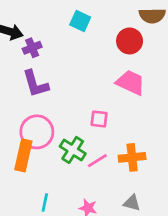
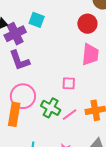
cyan square: (80, 21) -> (37, 20), moved
purple cross: (32, 48) -> (15, 34), size x1.5
pink trapezoid: (131, 82) -> (90, 55), turned 75

